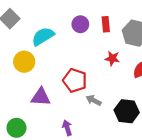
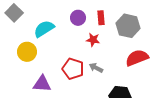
red star: (112, 58) -> (93, 40), moved
gray arrow: (94, 100) -> (96, 68), moved

